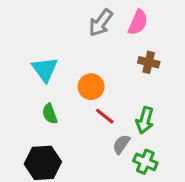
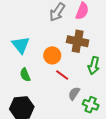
brown cross: (149, 62) -> (78, 41), moved, size x1.5
green arrow: (145, 120) -> (94, 66), moved

